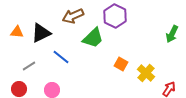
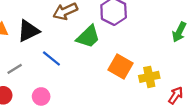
orange square: (121, 64) -> (120, 67), size x1.5
yellow cross: (146, 73) -> (149, 77), turned 36

